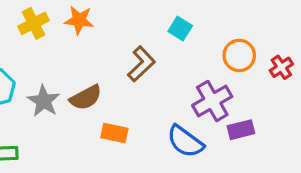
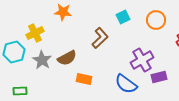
yellow cross: (34, 23) -> (35, 33), moved
cyan square: (180, 28) -> (123, 17), turned 32
orange circle: (239, 55) -> (156, 20), moved

